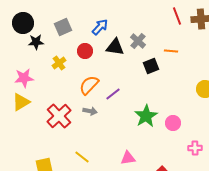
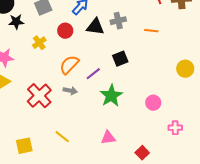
gray cross: (138, 41) -> (118, 21), turned 35
black square: (151, 66) -> (120, 59), moved
green star: (146, 116) -> (111, 96), moved

